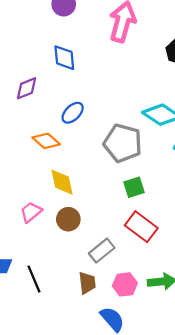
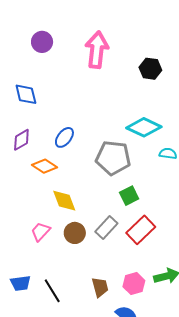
blue diamond: (64, 58) -> (26, 94), moved
purple diamond: (27, 88) -> (21, 140), moved
red rectangle: (141, 227) -> (141, 230), turned -72
gray rectangle: (102, 251) -> (106, 228), moved

